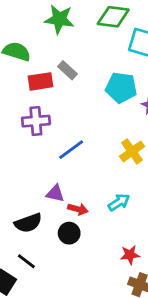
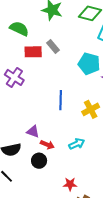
purple cross: (36, 121) -> (14, 77), moved, turned 30
blue line: (71, 150) -> (61, 100), moved, turned -60
red star: (130, 255) -> (70, 184), moved

